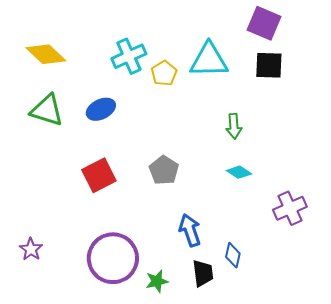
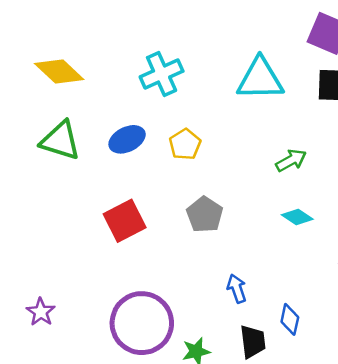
yellow pentagon: (164, 73) -> (185, 144), moved
green arrow: (234, 126) -> (291, 160), turned -115
blue arrow: (190, 230) -> (237, 289), size x0.7

